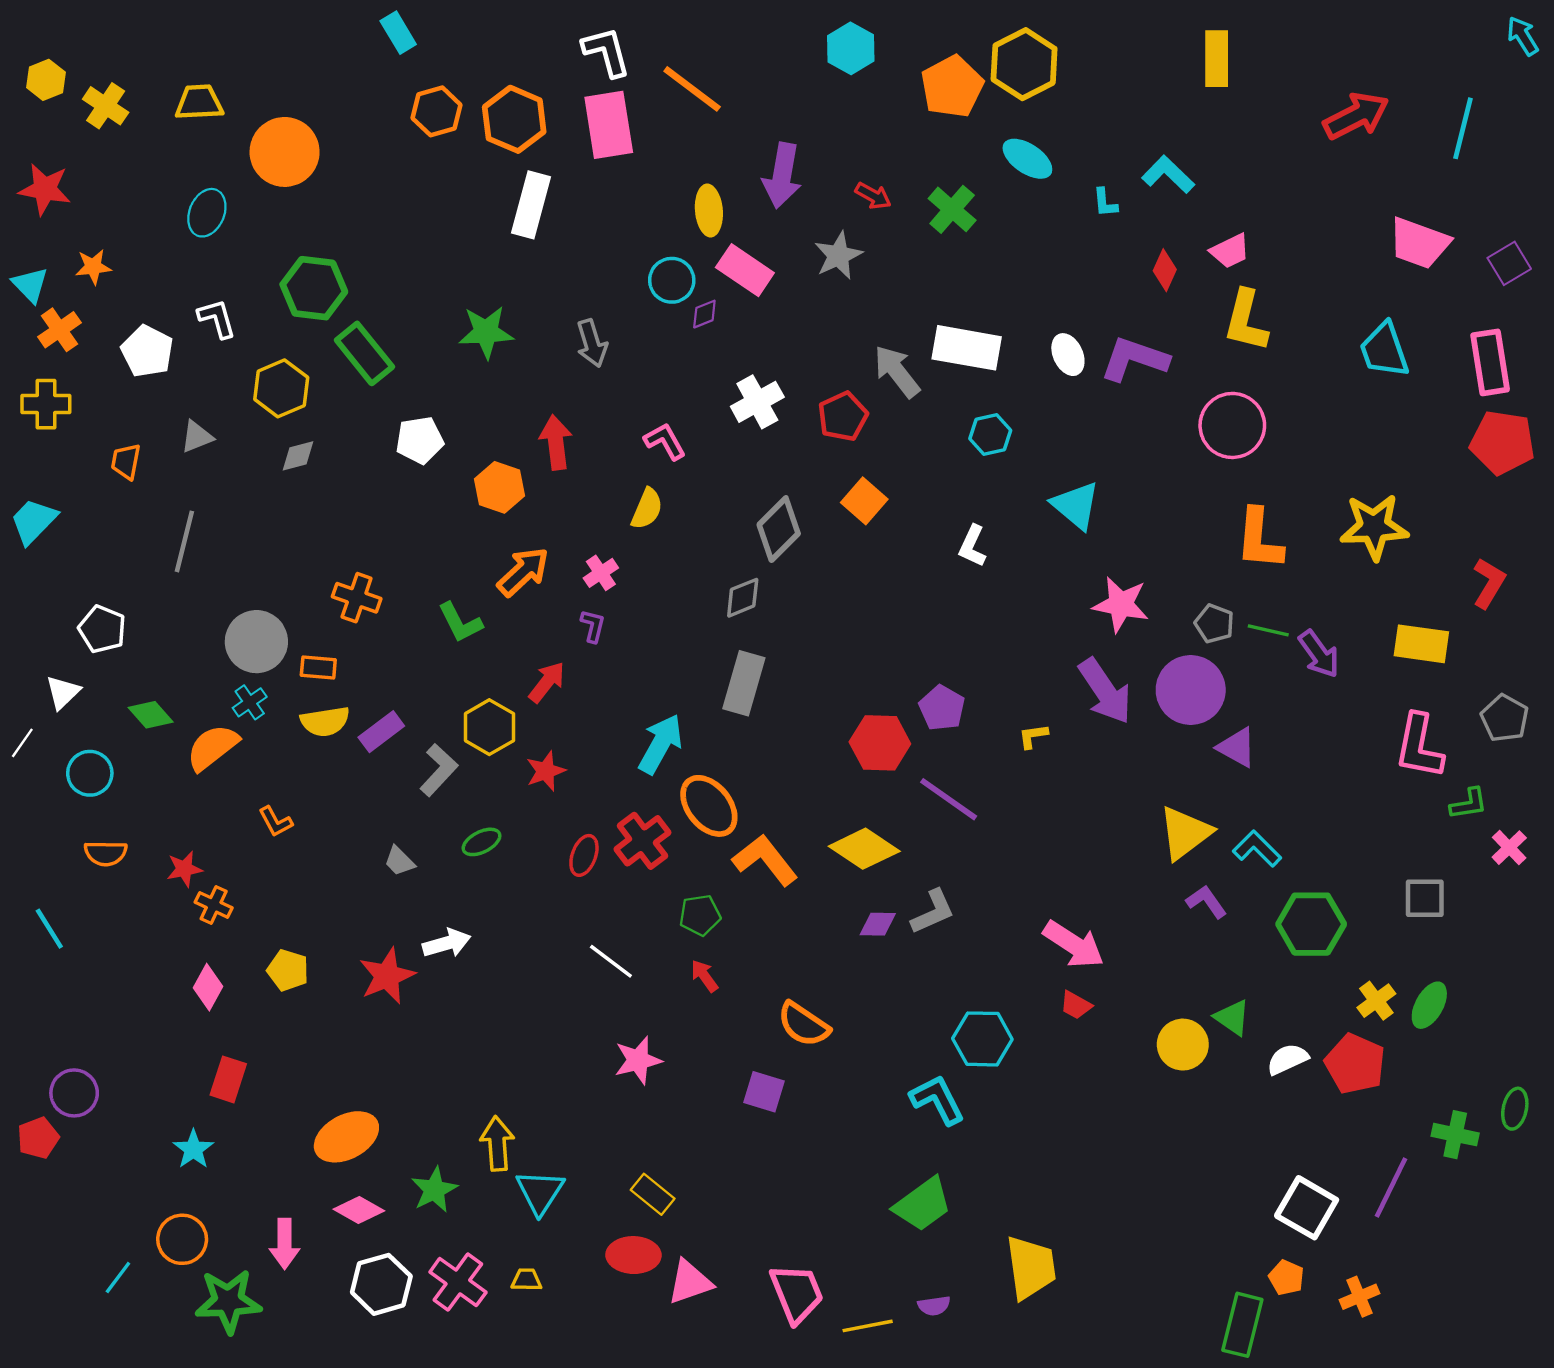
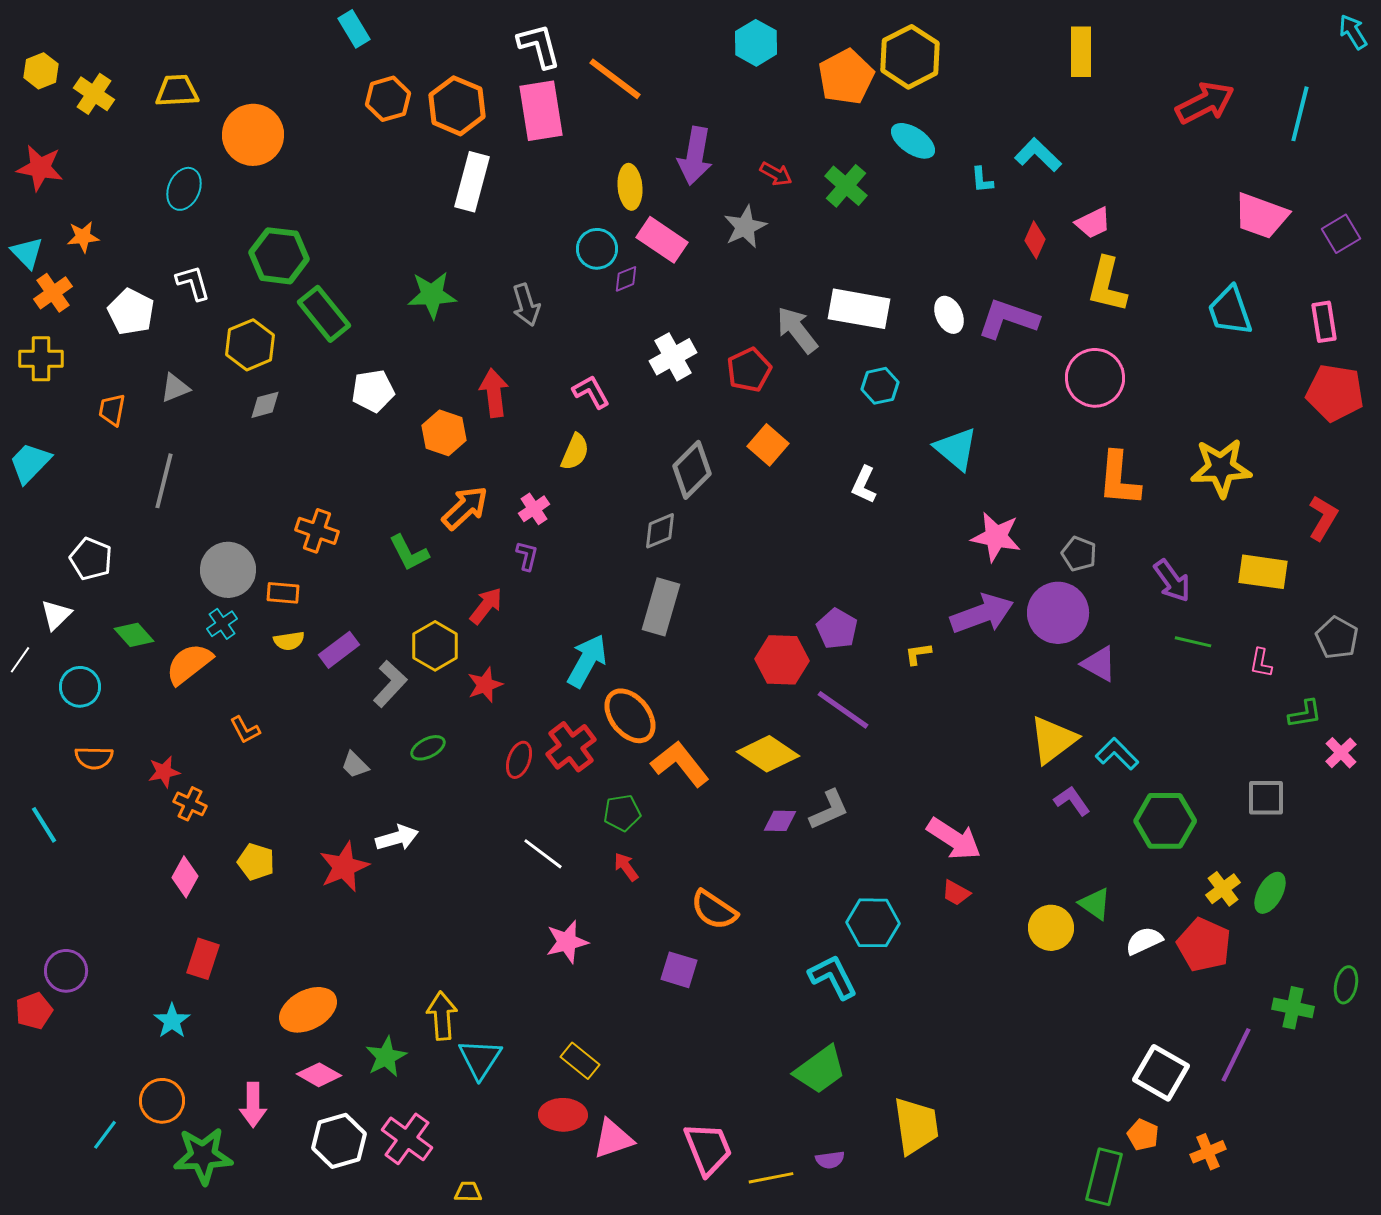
pink rectangle: (1490, 362) -> (1324, 322), size x0.7
green line: (1268, 630) -> (1193, 642), moved
purple arrow: (1105, 691) -> (982, 614), turned -76
yellow semicircle: (325, 722) -> (289, 641), size x0.7
pink L-shape: (1419, 746) -> (1261, 663), size x0.5
yellow trapezoid: (527, 1280) -> (468, 1192), moved

